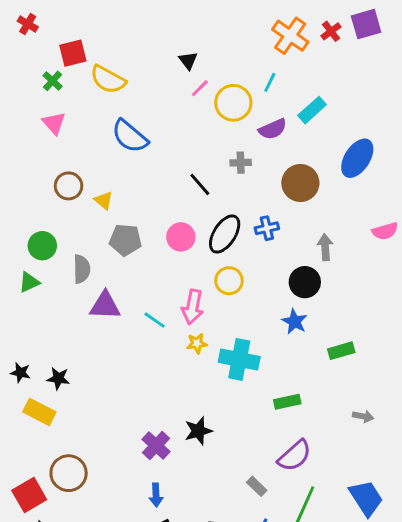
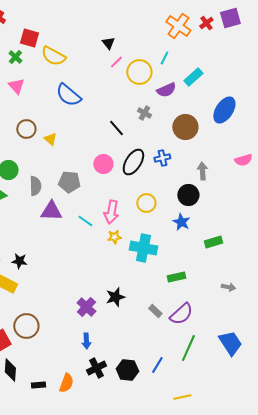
red square: (73, 53) -> (29, 38), turned 30
gray cross: (241, 163) -> (144, 113), turned 32
gray pentagon: (125, 240) -> (69, 182), moved
yellow circle: (229, 281) -> (146, 203), moved
gray rectangle: (257, 486) -> (155, 311), moved

